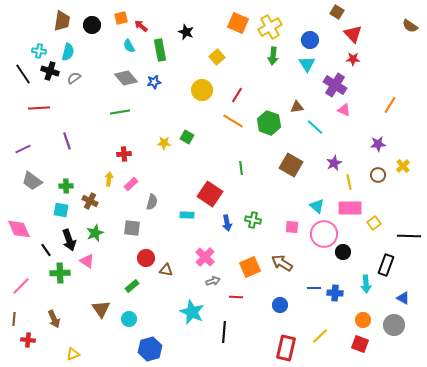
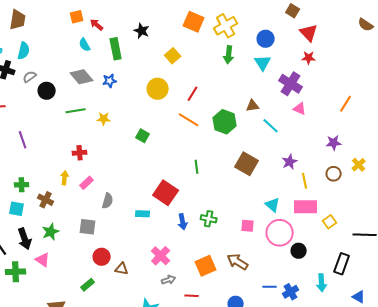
black circle: (92, 25) -> (47, 91), moved
yellow star: (164, 143) -> (104, 119), moved
blue cross: (335, 293) -> (291, 292), turned -35

